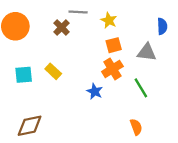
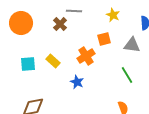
yellow star: (109, 20) -> (113, 15), moved
orange cross: (112, 69) -> (86, 56), moved
blue star: (95, 91) -> (77, 82), moved

